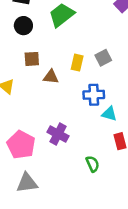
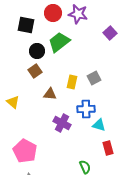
black circle: (23, 26) -> (37, 51), moved
brown square: (32, 59) -> (35, 71), moved, turned -32
purple cross: (58, 134) -> (62, 123), moved

